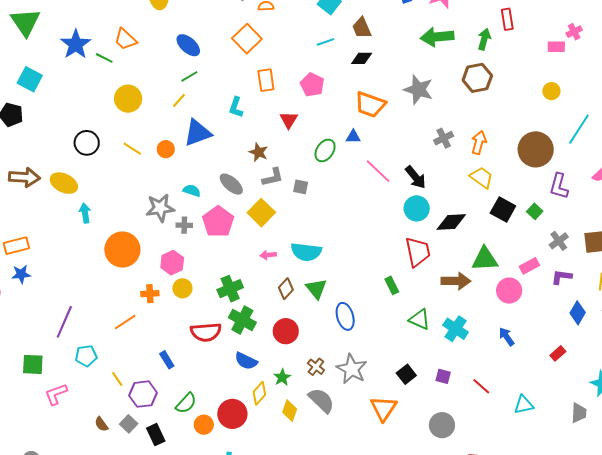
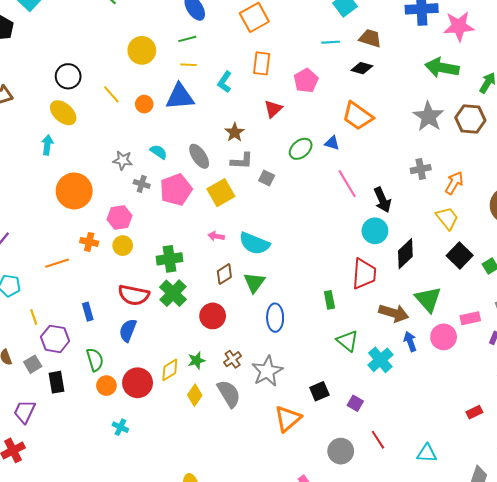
brown trapezoid: (362, 28) -> (370, 38), turned 115
gray star: (418, 90) -> (428, 116), moved
yellow circle: (128, 99) -> (142, 50), moved
yellow line: (179, 100) -> (189, 65), moved, turned 35
yellow ellipse: (64, 183) -> (63, 113), moved
gray star: (160, 208) -> (123, 160), size x0.7
black diamond: (451, 222) -> (405, 254), turned -56
green triangle: (485, 259) -> (428, 299), turned 36
blue arrow: (507, 337) -> (410, 342), moved
blue semicircle: (246, 361) -> (128, 330), moved, turned 70
red line: (481, 386) -> (378, 440), moved
green semicircle: (186, 403) -> (95, 360), turned -75

